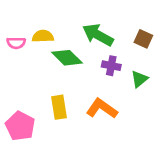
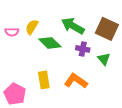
yellow semicircle: (43, 36) -> (32, 27), turned -56
brown square: (143, 39) -> (107, 29), size x1.6
green triangle: (139, 79) -> (104, 59), turned -32

